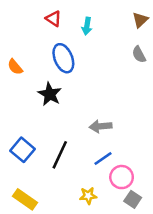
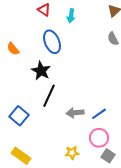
gray arrow: (101, 126) -> (75, 113), moved
black line: (60, 155) -> (49, 96), moved
blue line: (103, 159) -> (99, 114), moved

